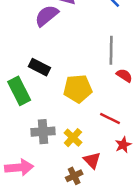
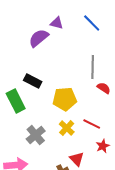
gray cross: (43, 132) -> (36, 135), turned -36
yellow cross: (73, 138) -> (67, 128), moved

